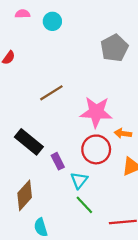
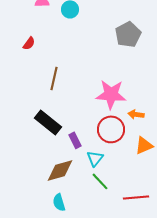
brown line: (51, 93) -> (54, 78), moved, turned -45
brown diamond: (25, 195) -> (60, 170), moved, turned 32

